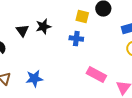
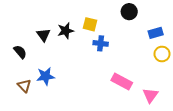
yellow square: (82, 17) -> (90, 24), moved
blue star: (34, 79) -> (46, 76), moved

